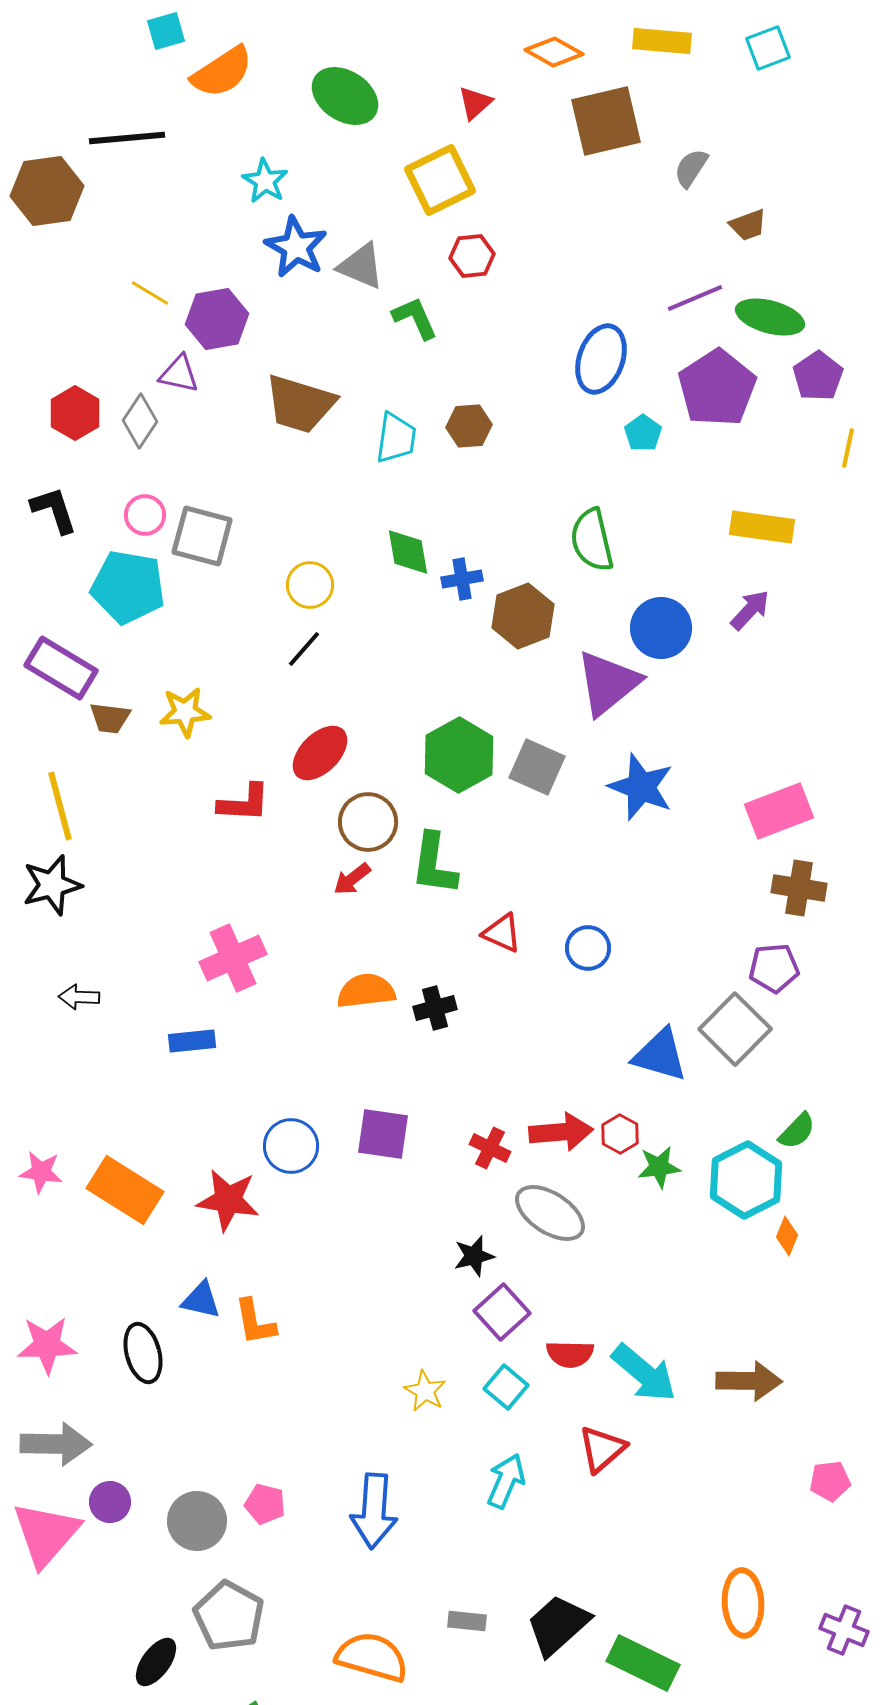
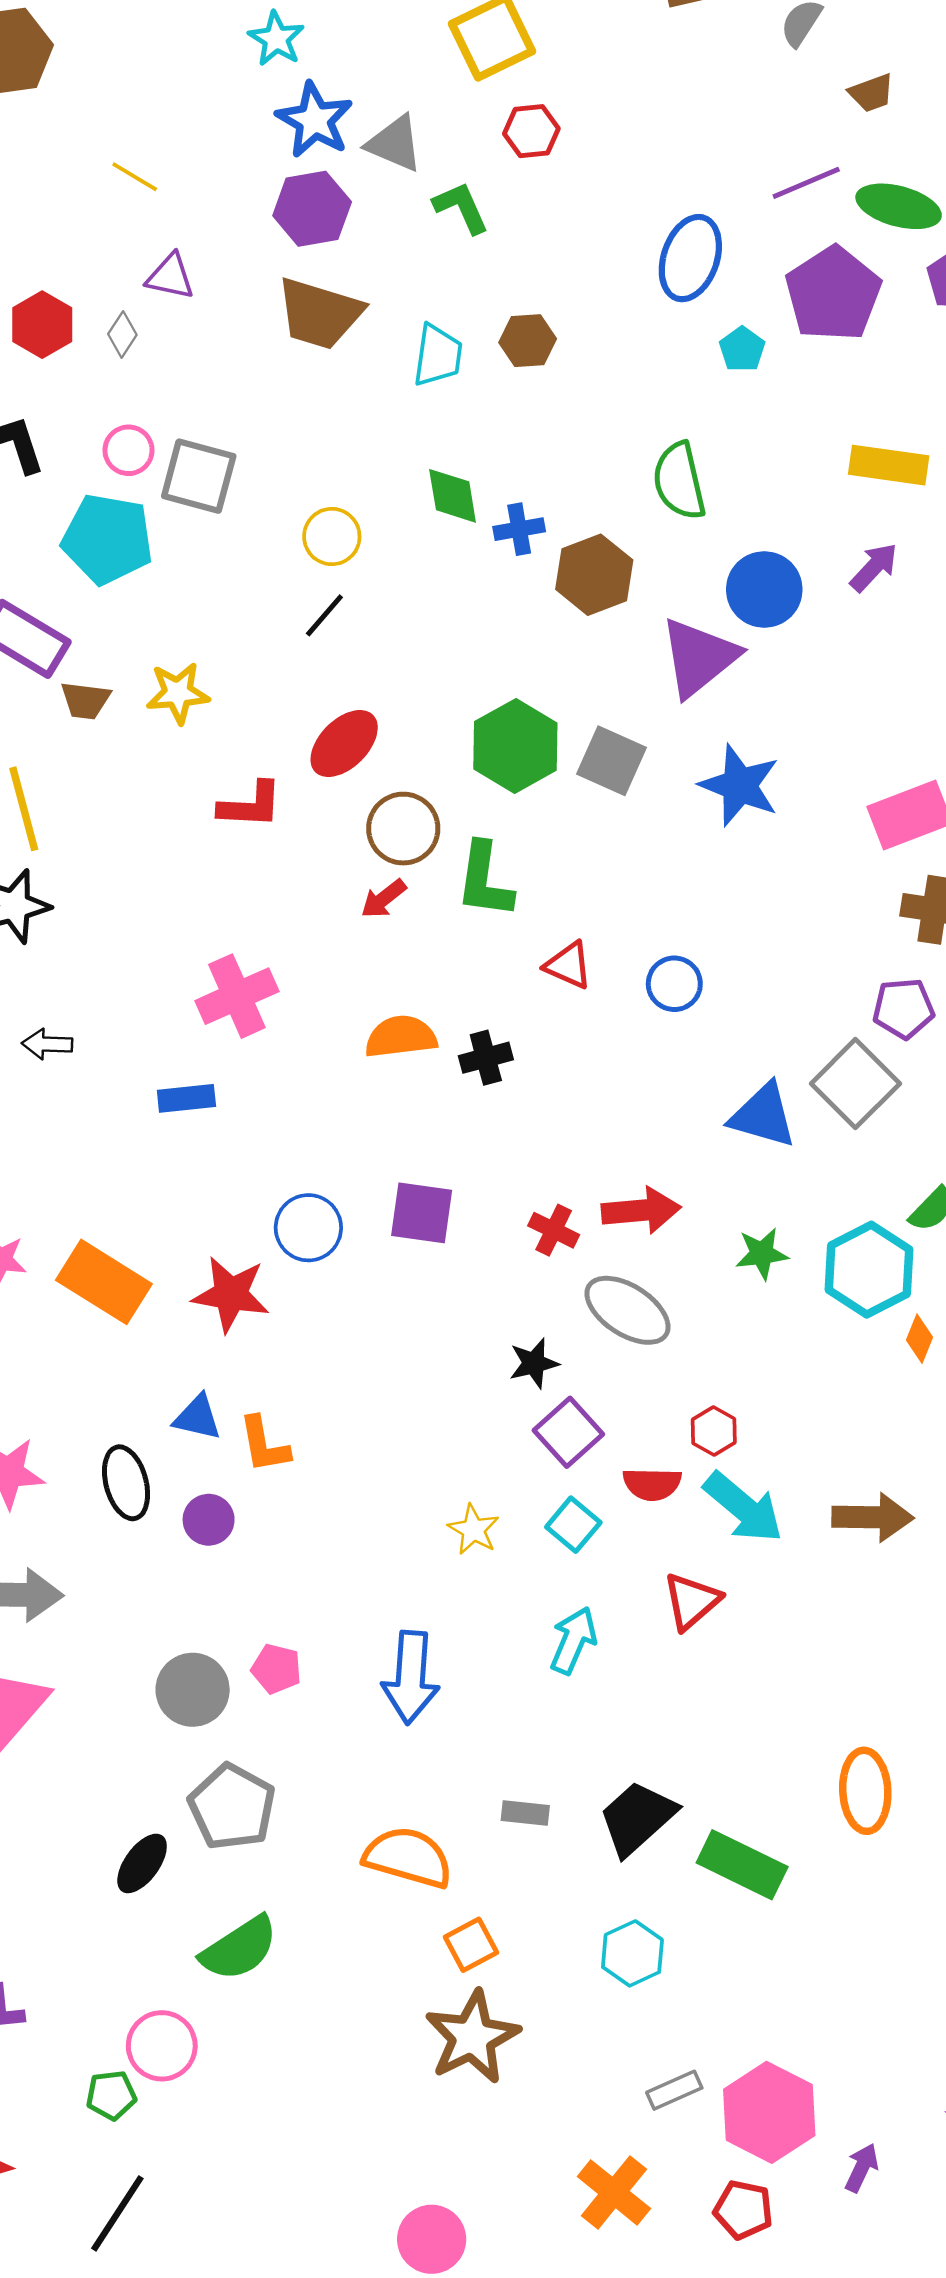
purple hexagon: (217, 319) -> (312, 209), moved
gray diamond: (140, 421) -> (122, 334), size x0.7
red hexagon: (620, 1134) -> (714, 1431), moved
purple circle: (110, 1502) -> (209, 1520), moved

